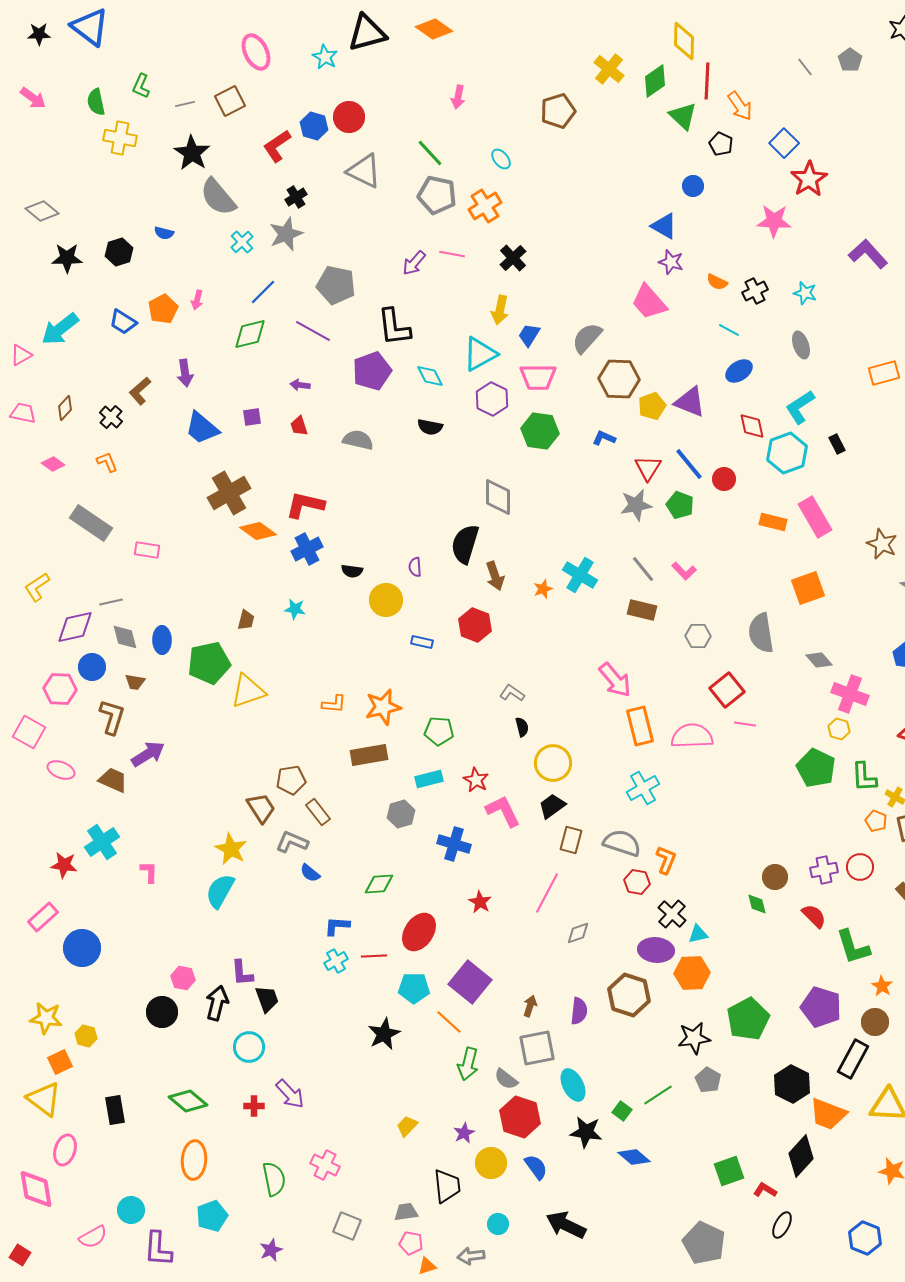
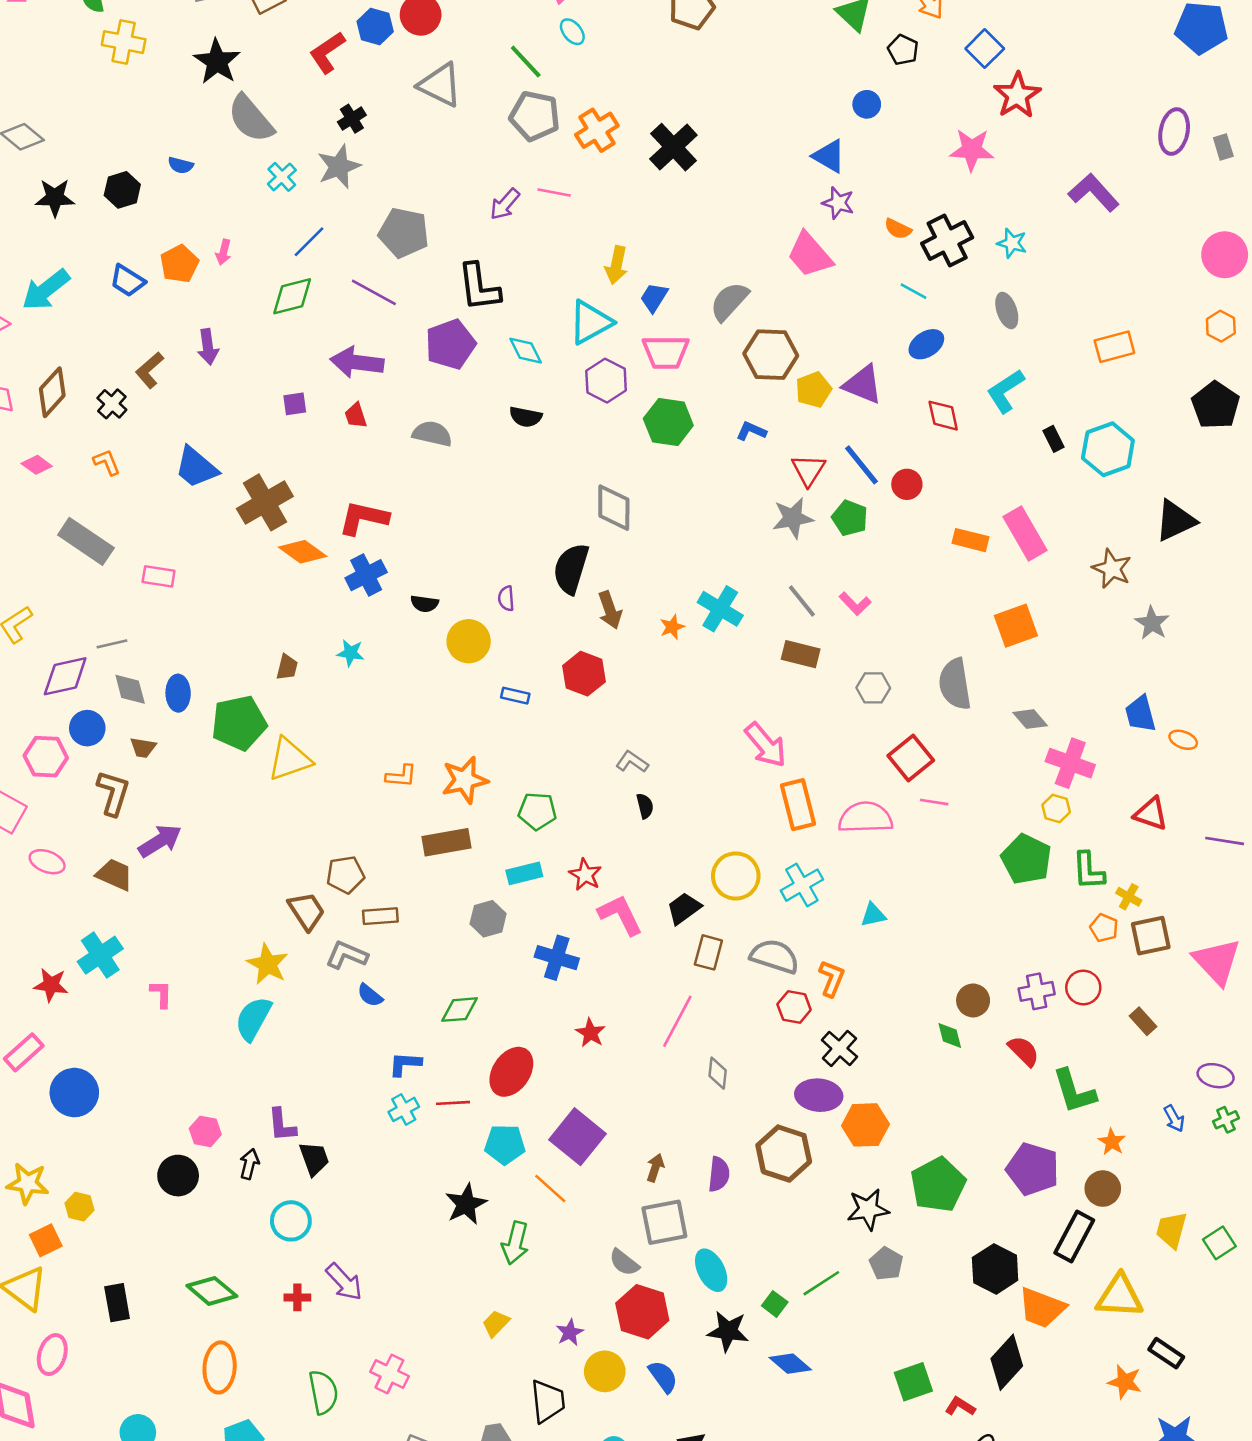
cyan ellipse: (501, 159) -> (572, 32), moved
black cross: (513, 258) -> (673, 147), moved, size x1.4
black cross: (755, 291) -> (947, 240), size x1.5
purple arrow: (300, 385) -> (357, 362), size x2.0
brown diamond: (65, 408) -> (52, 392), size x1.5
blue trapezoid: (202, 428) -> (196, 467), moved
cyan hexagon: (787, 453) -> (1108, 449), moved
yellow circle: (553, 763) -> (736, 876), moved
brown rectangle: (318, 812) -> (380, 916), turned -56
gray diamond: (578, 933) -> (718, 1073), turned -65
cyan triangle: (698, 934) -> (873, 915), moved
black arrow: (217, 1003) -> (249, 1164), size x0.7
green arrow: (468, 1064) -> (515, 1243), moved

